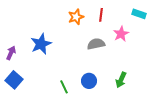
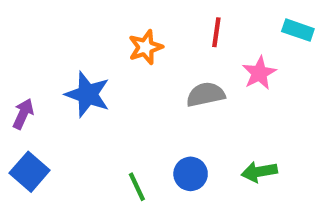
orange star: (76, 17) -> (145, 47), moved
blue star: (41, 44) -> (88, 94), turned -30
green arrow: (121, 80) -> (259, 172), turned 56

